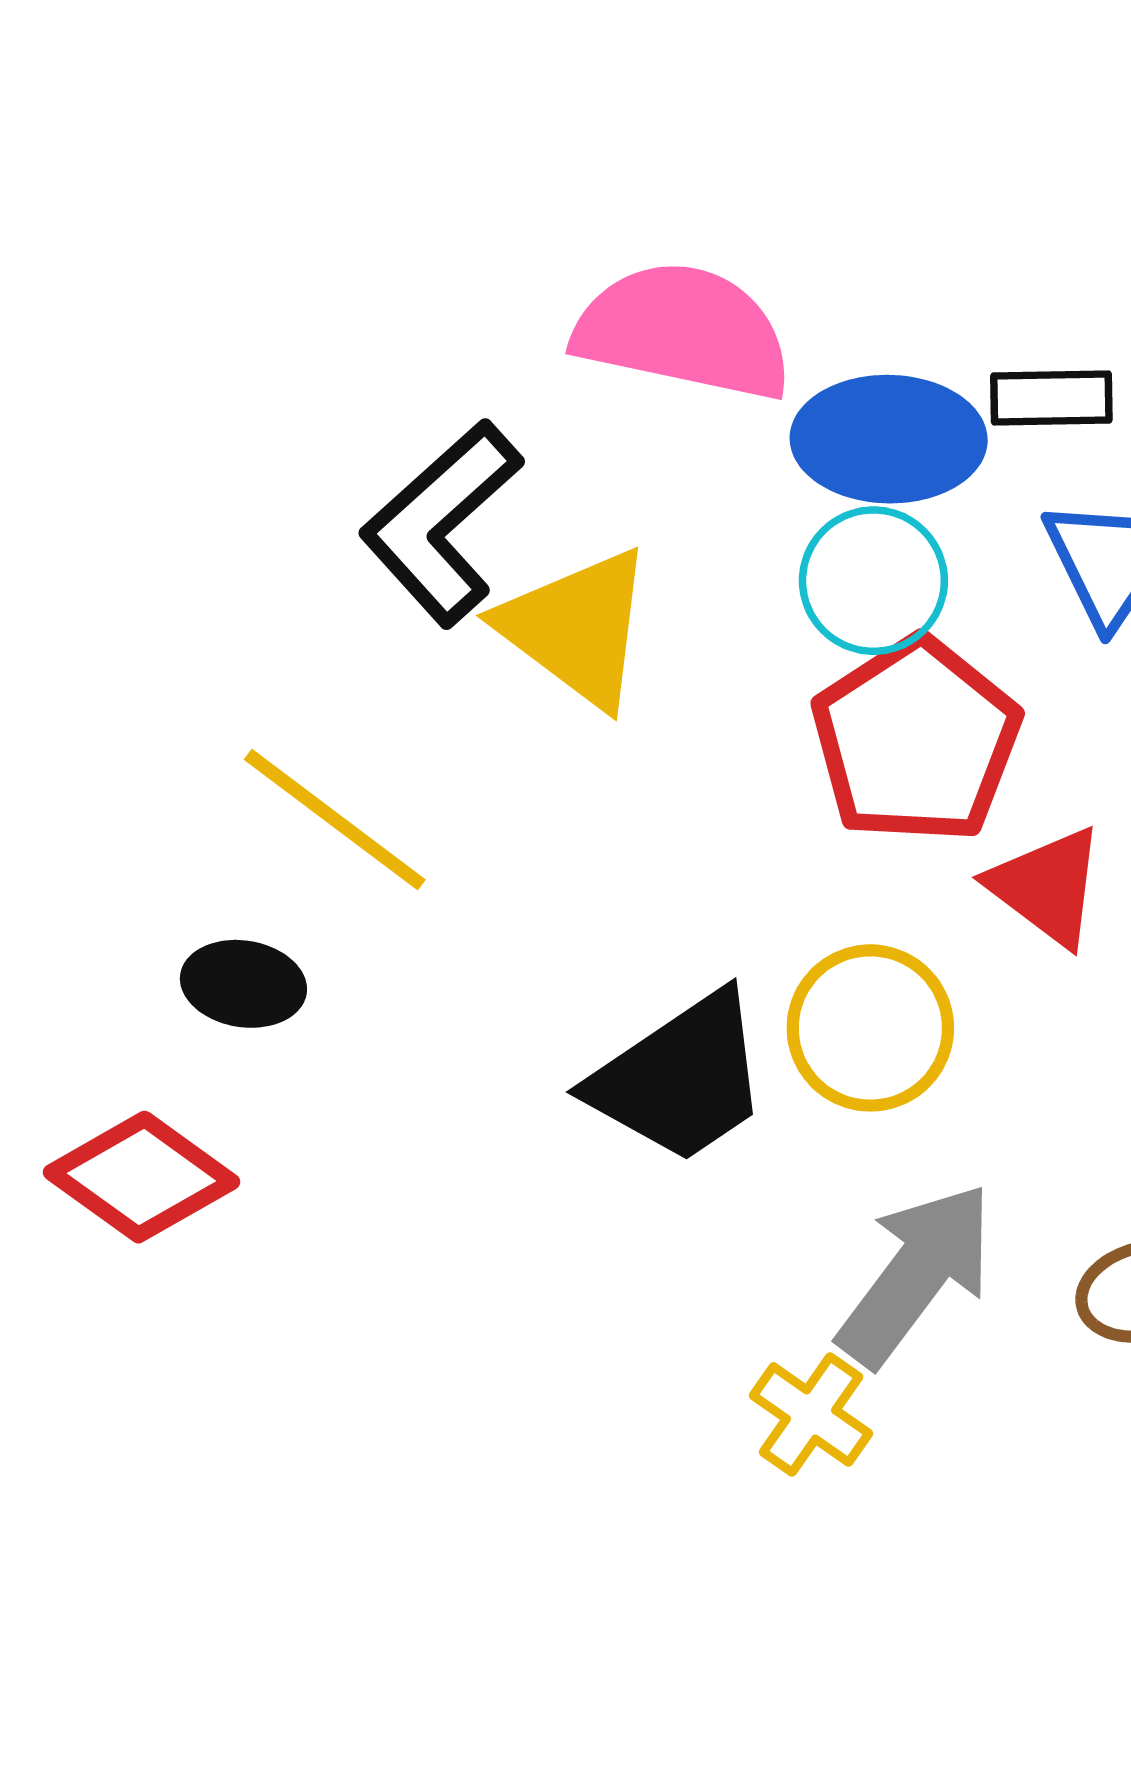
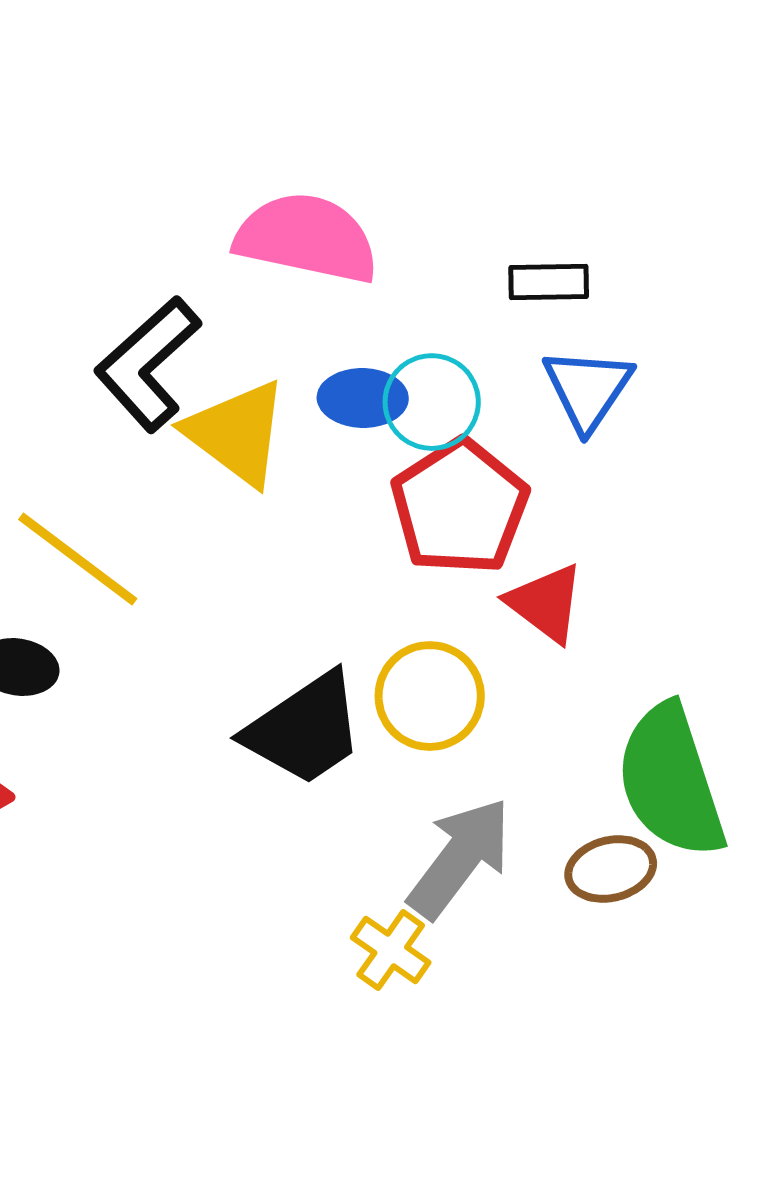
blue ellipse: (889, 439) -> (363, 398), moved, size x0.7

